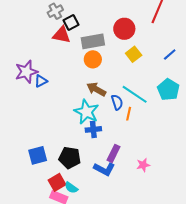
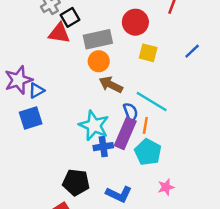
yellow square: (134, 54) -> (148, 53), turned -35
brown arrow: (96, 89) -> (111, 85), moved
cyan pentagon: (168, 90) -> (148, 152), moved
purple rectangle: (114, 153) -> (125, 133), moved, size x1.4
blue square: (38, 155) -> (31, 118), moved

